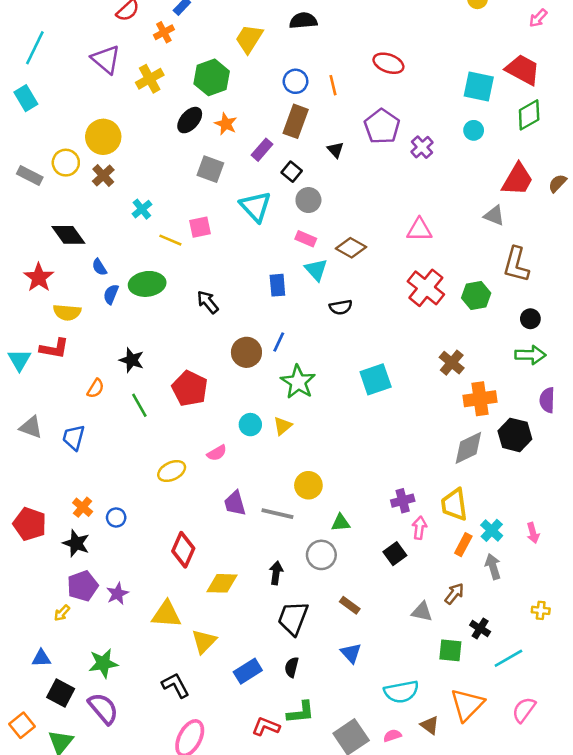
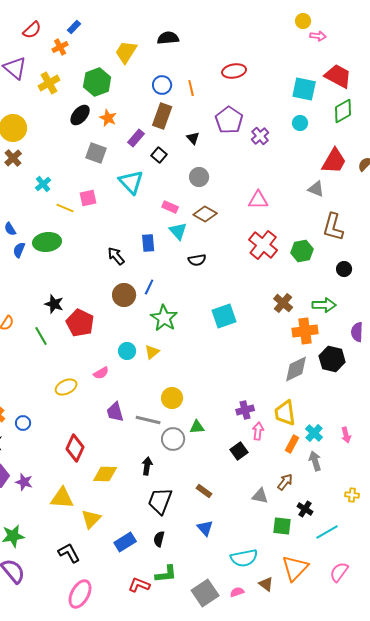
pink arrow: (538, 18) -> (318, 36), moved, turned -126
red ellipse: (388, 63) -> (234, 71), turned -30
gray circle: (308, 200) -> (199, 177), moved
black arrow: (208, 302) -> (116, 256), moved
green arrow: (530, 355) -> (324, 305), moved
black star: (132, 360) -> (54, 304), moved
gray circle: (321, 555) -> (173, 439), moved
purple star: (117, 594) -> (24, 482), turned -30

